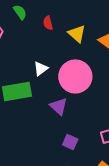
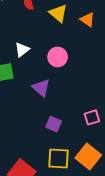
pink circle: (75, 76) -> (58, 57), size x0.6

